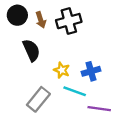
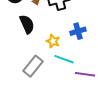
blue cross: (91, 71) -> (78, 31), moved

